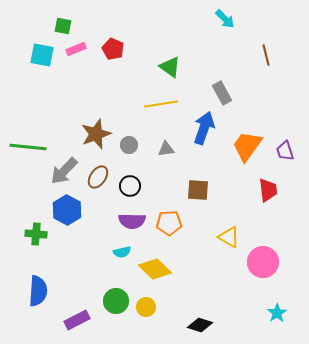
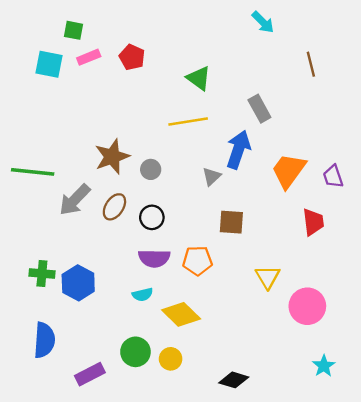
gray triangle: (166, 149) -> (211, 176), moved, turned -36
blue hexagon: (67, 210) -> (78, 283), moved
yellow triangle: (229, 237) -> (268, 277), turned 30

